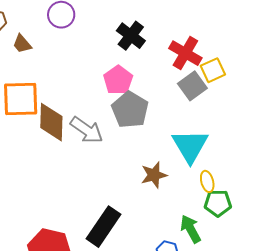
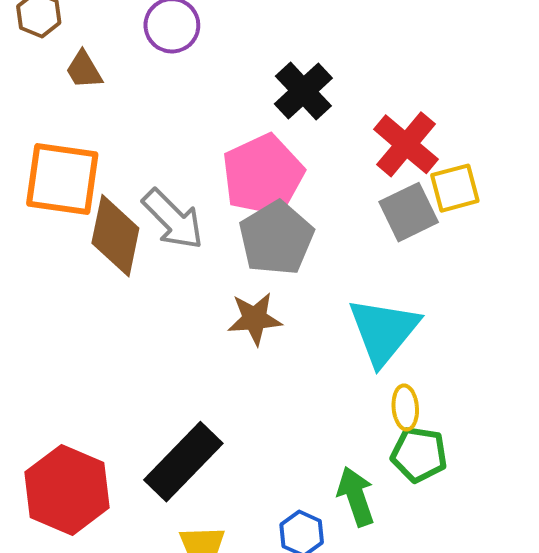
pink pentagon: (118, 80) -> (263, 175), size x1.4
gray arrow: (87, 130) -> (173, 219), moved
brown star: (154, 175) -> (255, 319), moved

